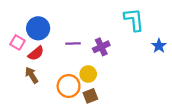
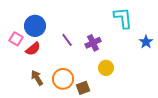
purple line: (73, 44) -> (67, 40), turned 56
yellow circle: (88, 74) -> (106, 68), moved
brown arrow: (32, 75) -> (37, 78), moved

